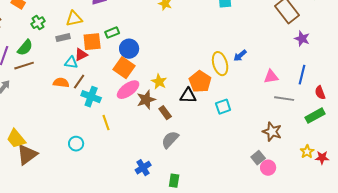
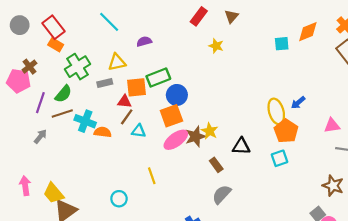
green cross: (38, 23) -> (78, 67), size x1.6
green rectangle: (112, 33) -> (158, 78), size x1.5
red triangle: (81, 55) -> (124, 102), turned 32
cyan triangle: (71, 63) -> (139, 131), moved
orange square: (124, 68) -> (171, 116), turned 35
brown line: (79, 82) -> (127, 117), moved
orange pentagon: (200, 82) -> (286, 131), moved
cyan cross: (91, 97) -> (85, 121), moved
brown star: (146, 100) -> (195, 136), moved

